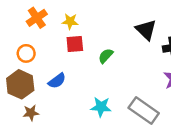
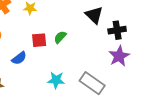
red square: (75, 44) -> (39, 40), moved

